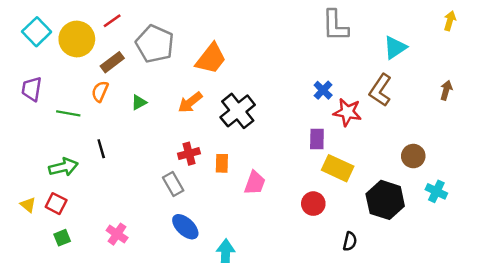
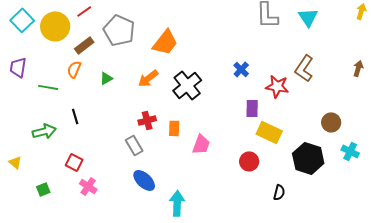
cyan triangle: (395, 48) -> (308, 17), moved, turned -30
blue cross: (323, 90) -> (241, 69), moved
red square: (56, 204) -> (74, 162), moved

